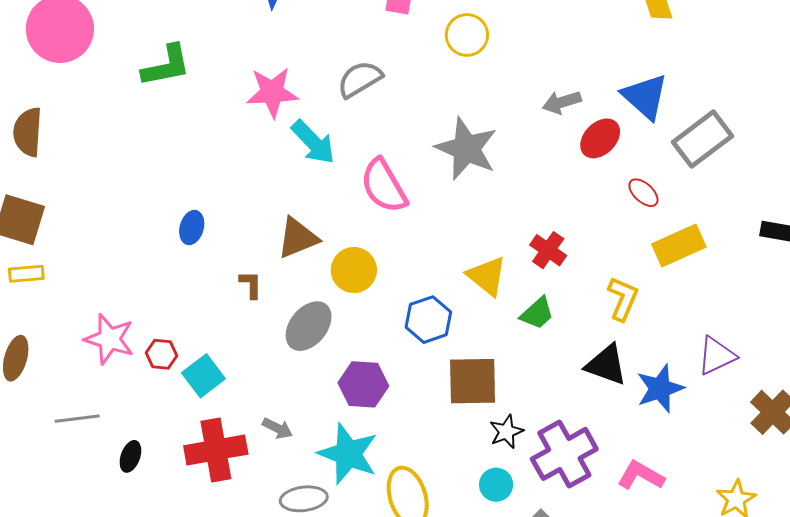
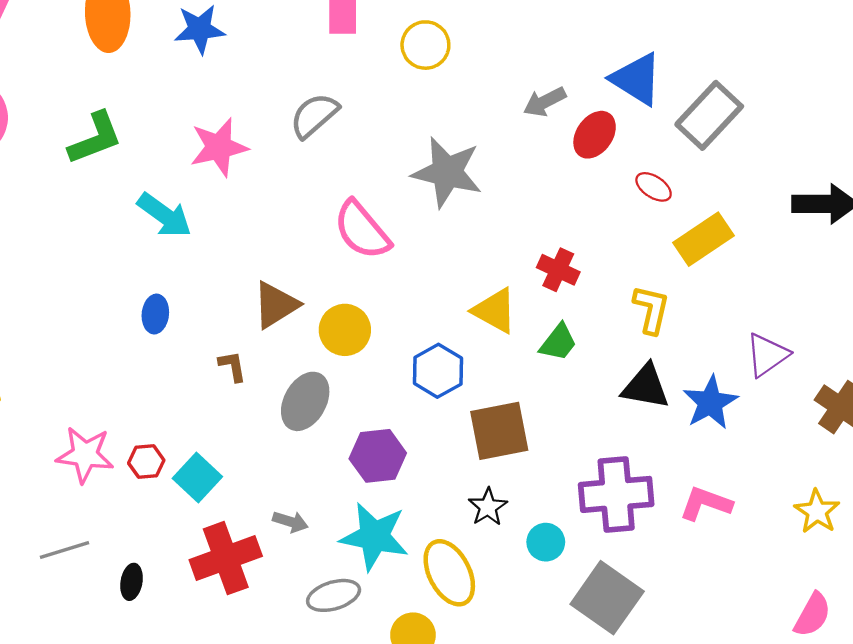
cyan arrow: (313, 142) -> (164, 215), moved
black star: (506, 432) -> (488, 507), moved
purple cross: (564, 454) -> (616, 494), turned 34

